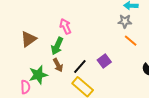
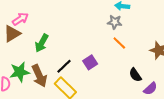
pink arrow: (65, 26) -> (20, 19), moved, turned 77
brown arrow: (58, 65) -> (39, 76), moved, size x1.5

